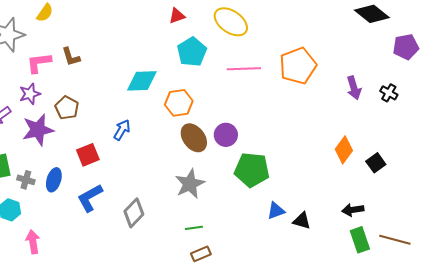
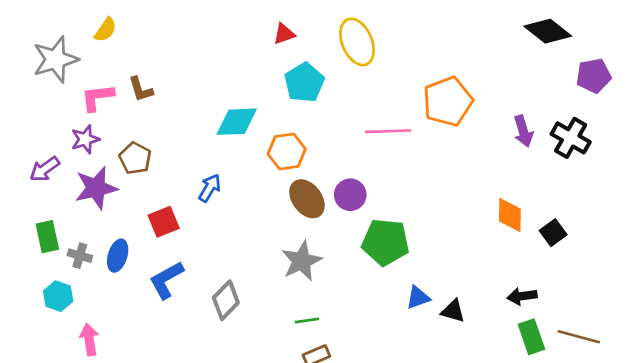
yellow ellipse: (231, 22) -> (357, 42), turned 32
pink line: (244, 69) -> (388, 131), moved
black cross: (389, 93) -> (571, 138), size x1.6
orange diamond: (344, 150) -> (510, 215), turned -36

